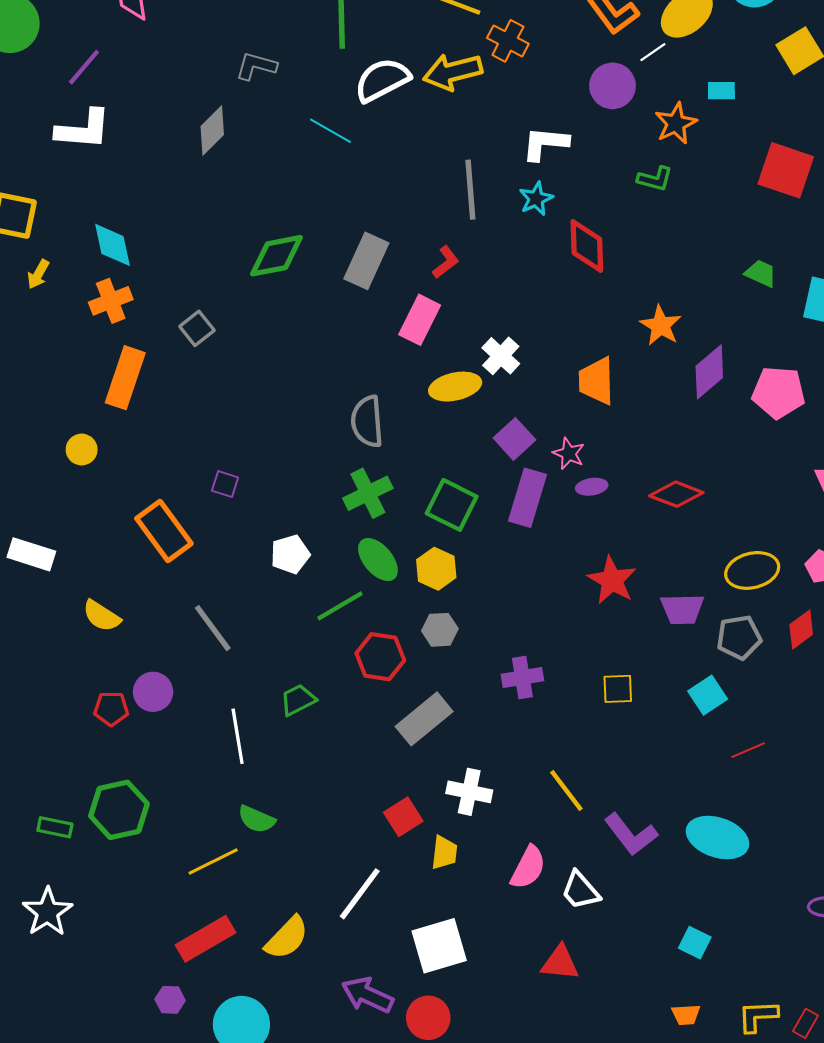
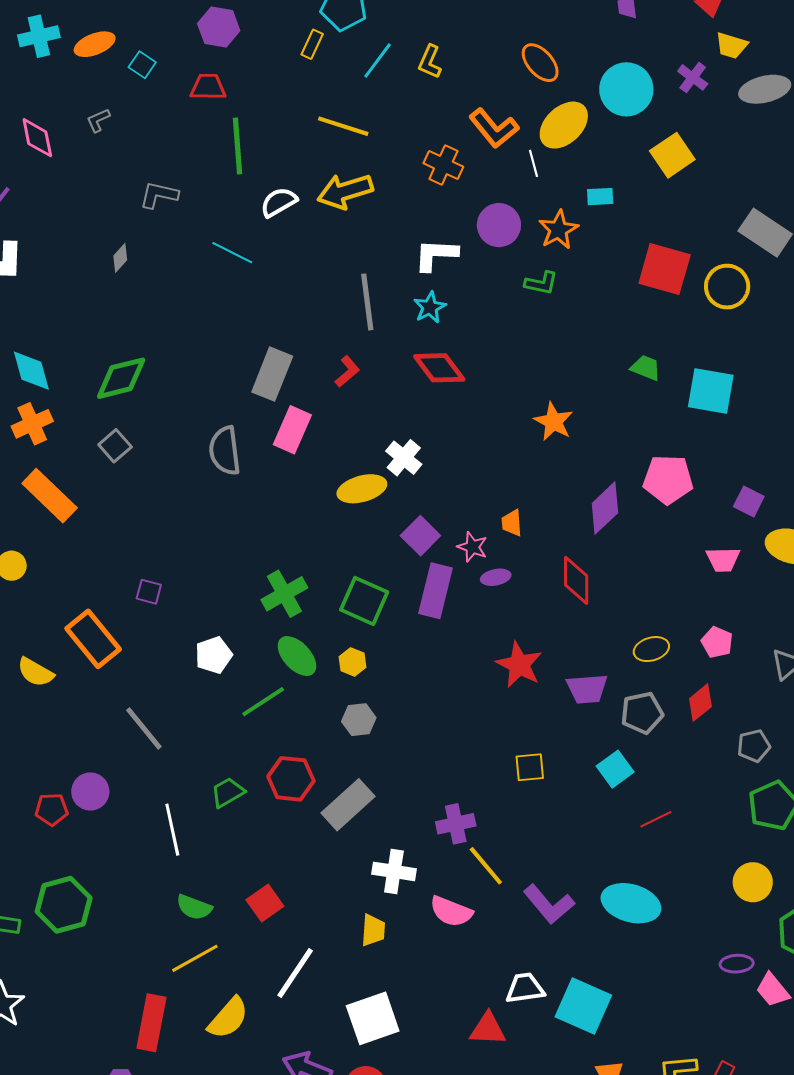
orange cross: (508, 41) -> (443, 165), moved
white line: (653, 52) -> (534, 163), turned -68
white semicircle: (382, 80) -> (279, 202), size x0.7
purple circle: (613, 86) -> (499, 225), moved
gray diamond: (212, 131) -> (120, 258), size x0.6
red diamond: (587, 246) -> (439, 368), moved, turned -32
green diamond: (277, 256) -> (121, 378), moved
pink rectangle: (420, 320) -> (292, 430), moved
purple diamond: (709, 372) -> (605, 508), moved
orange rectangle: (125, 378) -> (50, 496), turned -62
orange trapezoid: (596, 381) -> (512, 523), moved, size x0.6
gray semicircle: (367, 421) -> (225, 451), moved
red diamond: (676, 494) -> (576, 580), turned 72
yellow hexagon: (436, 569) -> (353, 662), size x0.7
yellow ellipse: (752, 570) -> (651, 649), size x0.7
yellow semicircle: (102, 616) -> (35, 672), moved
red hexagon: (380, 657) -> (291, 779), moved
purple cross: (522, 677) -> (456, 824), moved
red square: (403, 817) -> (265, 903), moved
yellow line: (213, 861) -> (195, 958), moved
pink semicircle: (528, 867) -> (451, 911), moved, turned 87
white trapezoid: (580, 891) -> (525, 988), moved, turned 126
red rectangle: (206, 939) -> (151, 1023), turned -46
cyan square: (695, 943) -> (583, 1006), moved, size x1.8

